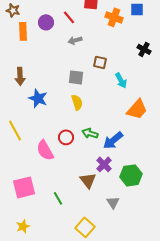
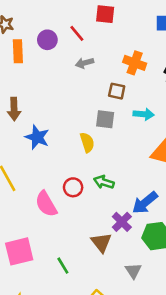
orange cross: (114, 17) -> (135, 63), moved
gray square: (76, 77) -> (105, 119), moved
cyan arrow: (121, 80) -> (144, 114), turned -56
blue arrow: (113, 140) -> (145, 203), moved

